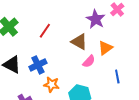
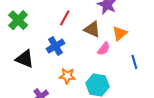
red line: (45, 31) -> (65, 18), moved
blue cross: (38, 65) -> (55, 46), moved

